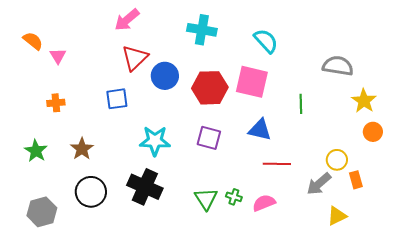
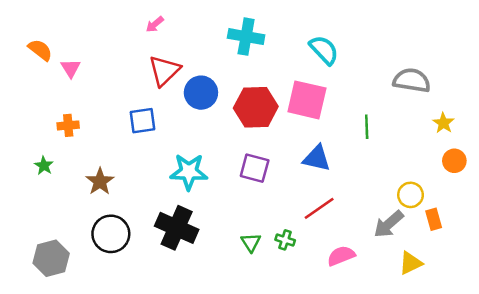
pink arrow: (127, 20) -> (155, 24), size x0.6
yellow star: (364, 101) -> (443, 123), size x0.7
green star: (36, 151) -> (44, 166), moved, size x0.7
red line: (277, 164) -> (319, 208), moved, turned -36
green triangle: (206, 199) -> (251, 242), size x0.7
pink semicircle: (264, 203) -> (341, 256), moved

